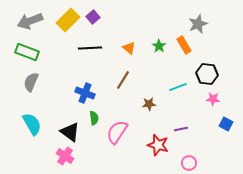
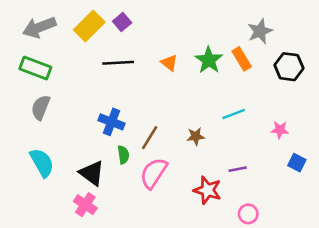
green star: (159, 46) -> (209, 60), size x1.5
black hexagon: (207, 74) -> (289, 67), moved
brown line: (123, 80) -> (150, 138), moved

